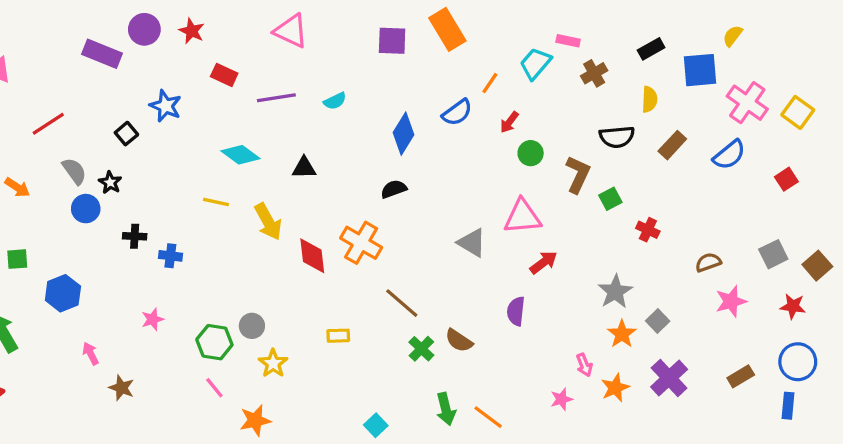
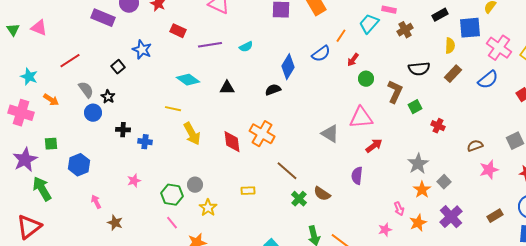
yellow semicircle: (649, 99) -> (450, 46), moved
black semicircle: (394, 189) -> (273, 90), moved
yellow arrow: (268, 222) -> (192, 134), moved

